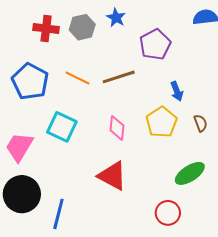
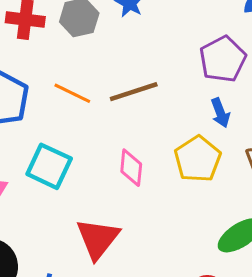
purple pentagon: (155, 45) -> (223, 59), moved
red triangle: (112, 176) -> (98, 239), moved, turned 40

